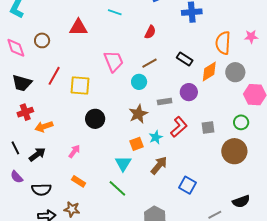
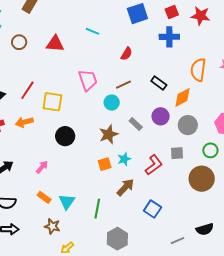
brown circle: (42, 40) -> (19, 42), moved
gray circle: (235, 72) -> (188, 125), moved
gray rectangle: (165, 101) -> (136, 124), turned 48
orange arrow: (44, 127) -> (24, 122), moved
red L-shape: (179, 127) -> (154, 165), moved
cyan triangle: (123, 164) -> (67, 202), moved
green line: (117, 188) -> (97, 209), moved, turned 54
brown star: (72, 209) -> (52, 226), moved

